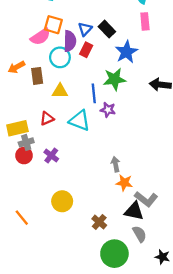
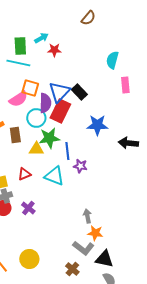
pink rectangle: (145, 21) -> (125, 85), moved
blue triangle: (85, 29) -> (59, 92), size x1.6
red rectangle: (86, 50) -> (60, 111), size x1.6
blue star: (126, 52) -> (97, 125), moved, turned 30
green star: (114, 79) -> (49, 138), moved
gray L-shape: (146, 199) -> (83, 248), moved
yellow circle: (62, 201) -> (29, 259), moved

